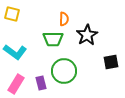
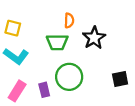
yellow square: (12, 14) -> (13, 28), moved
black square: (111, 62) -> (120, 79), moved

